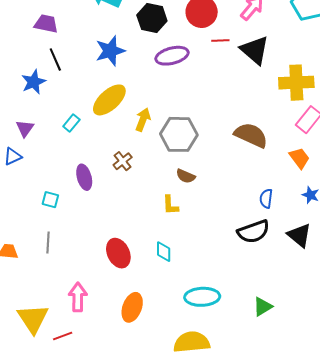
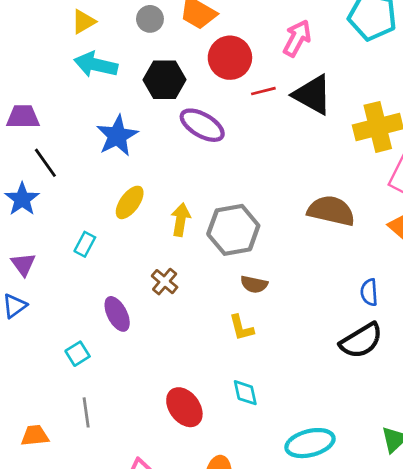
purple ellipse: (172, 56) -> (202, 125), turned 56
yellow ellipse: (109, 100) -> (130, 202), size x0.7
cyan square: (50, 200) -> (78, 354), turned -36

